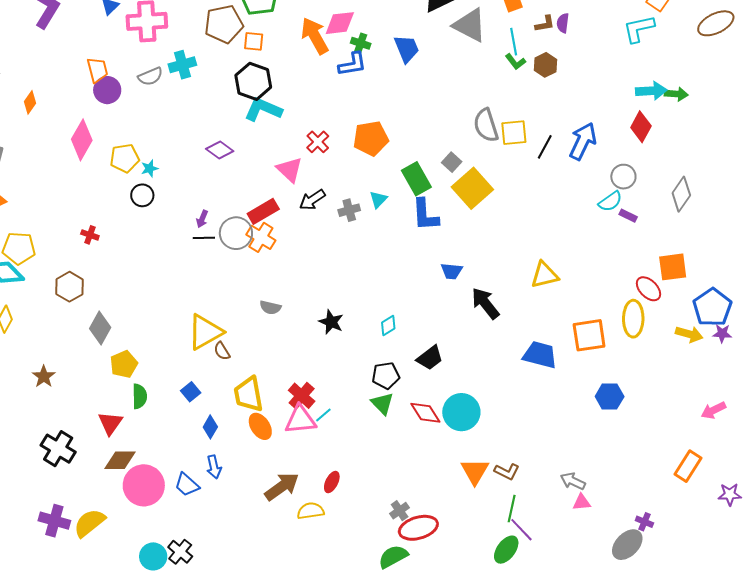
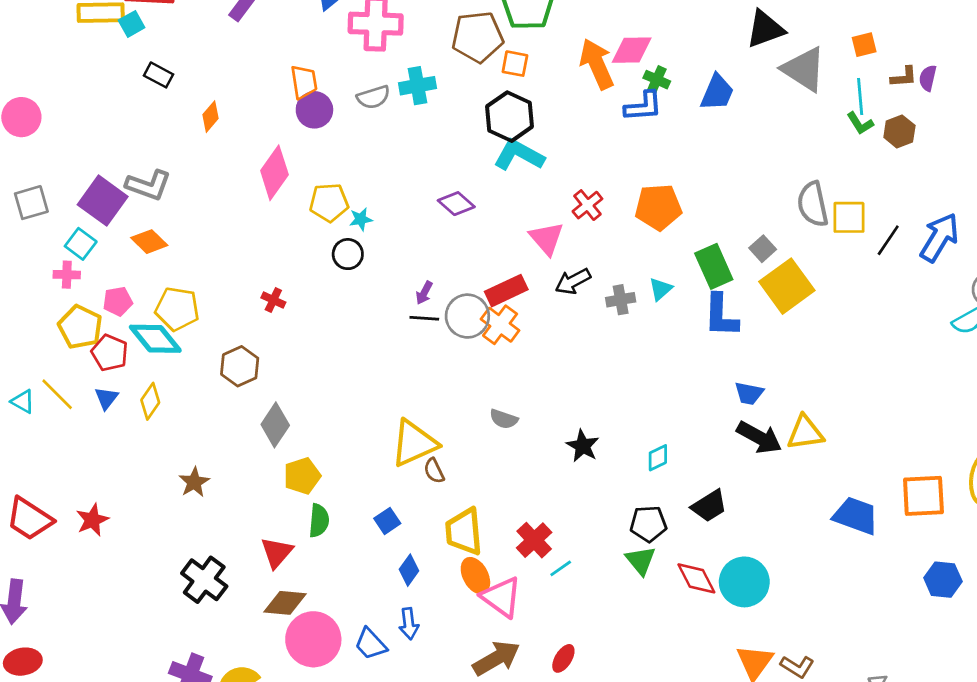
blue trapezoid: (407, 49) -> (717, 92), turned 40
yellow triangle: (545, 275) -> (805, 433), moved
black arrow: (485, 303) -> (759, 437), moved, turned 152
pink triangle: (300, 420) -> (501, 597), moved, turned 36

